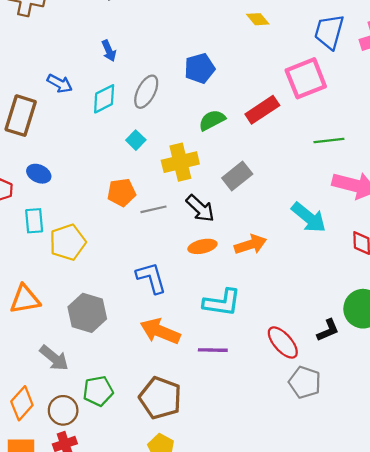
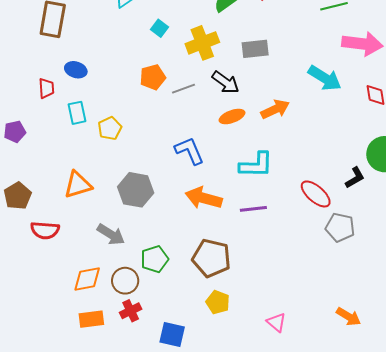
gray rectangle: (237, 176) -> (255, 49), turned 40
yellow pentagon: (68, 242) -> (110, 128), size x0.7
orange diamond: (22, 403) -> (87, 279), turned 44

